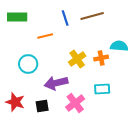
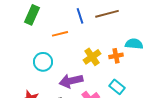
green rectangle: (17, 17) -> (32, 15), turned -66
cyan rectangle: (102, 89) -> (117, 87), turned 42

